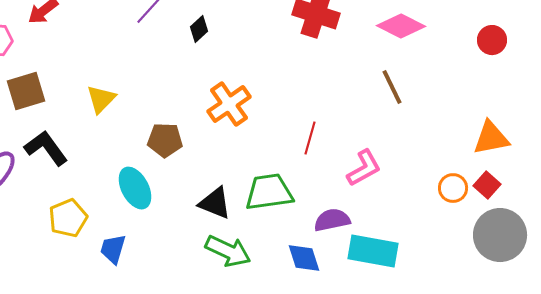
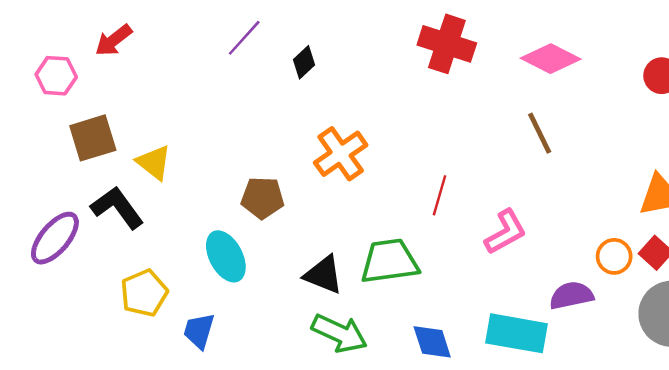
yellow triangle: (101, 99) -> (154, 162), moved, turned -36
purple semicircle: (332, 220) -> (571, 295), moved

